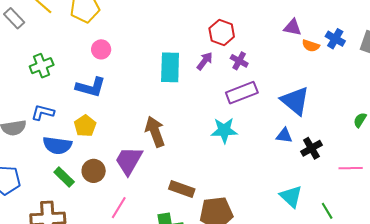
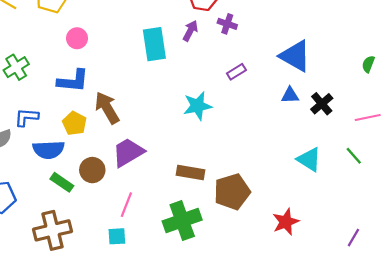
purple rectangle: (242, 93) -> (236, 72), moved, size x0.6
cyan star: (224, 130) -> (197, 106), moved
brown arrow: (155, 132) -> (107, 108), moved
purple trapezoid: (129, 161) -> (128, 152), turned 40
green line: (327, 211) -> (354, 156), moved

